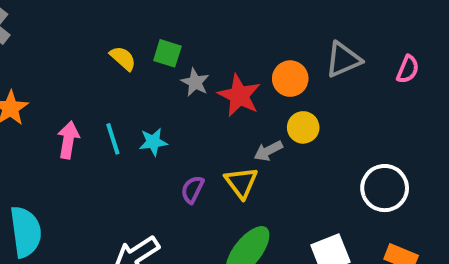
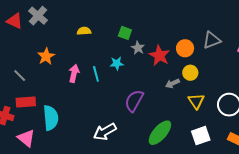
yellow semicircle: (123, 58) -> (84, 31), moved, turned -48
cyan star: (153, 142) -> (117, 63), moved
yellow triangle: (241, 183) -> (196, 101), moved
purple semicircle: (192, 189) -> (134, 101), size x1.6

